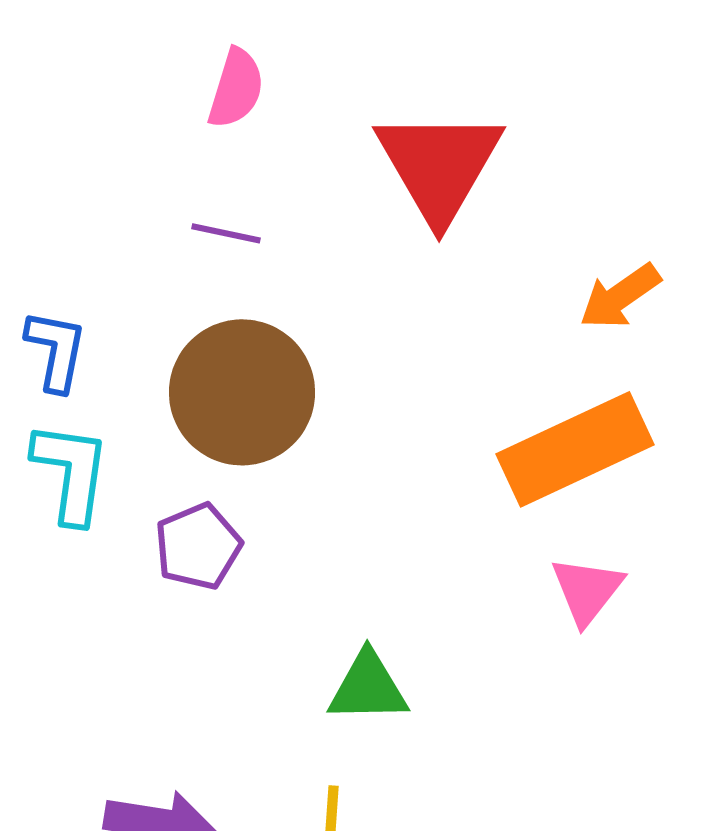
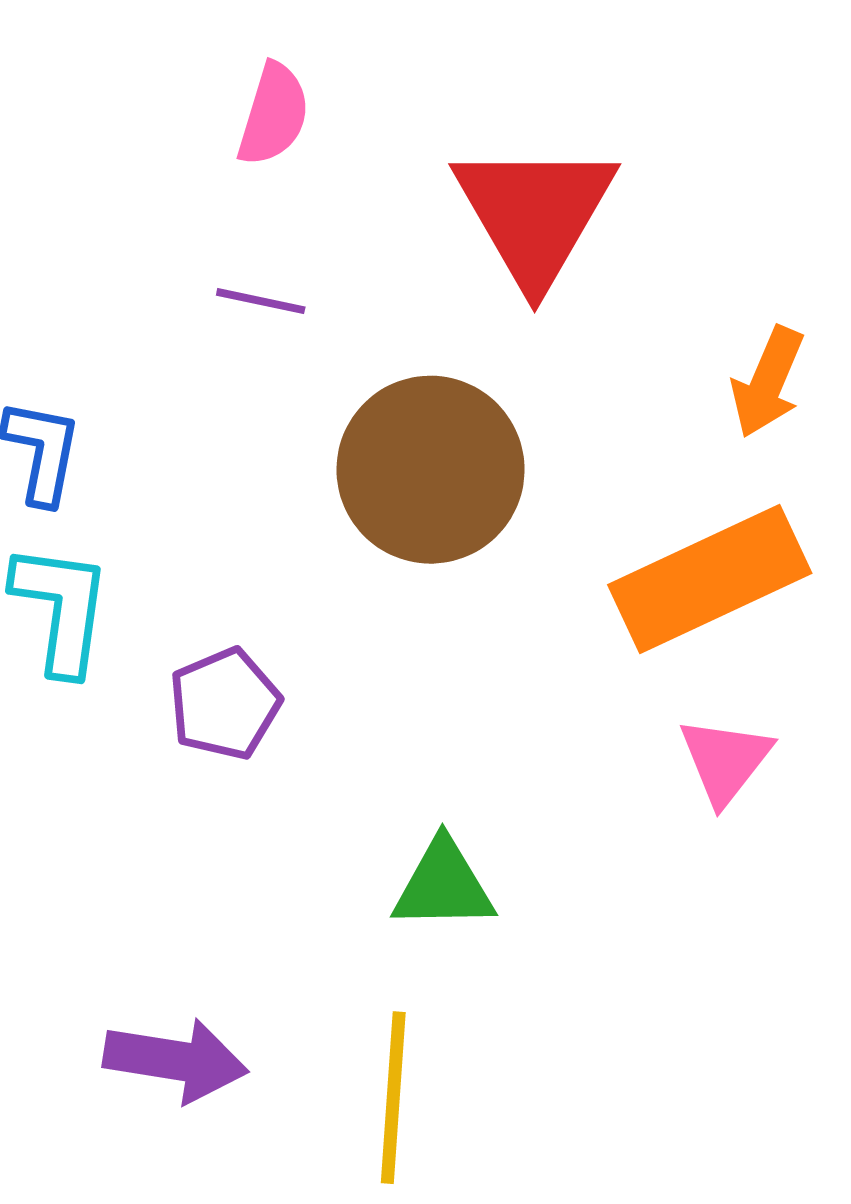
orange arrow: (620, 296) -> (768, 382), turned -32
brown circle: (242, 392) -> (431, 470), moved

